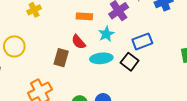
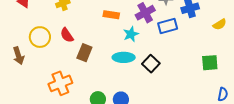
blue rectangle: (142, 41) -> (168, 26), moved
red semicircle: (79, 42) -> (67, 35), moved

